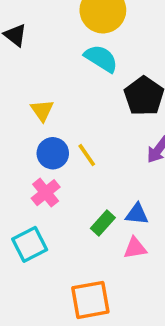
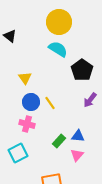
pink cross: (46, 193) -> (27, 124), turned -35
pink triangle: (135, 248) -> (77, 155), turned -40

